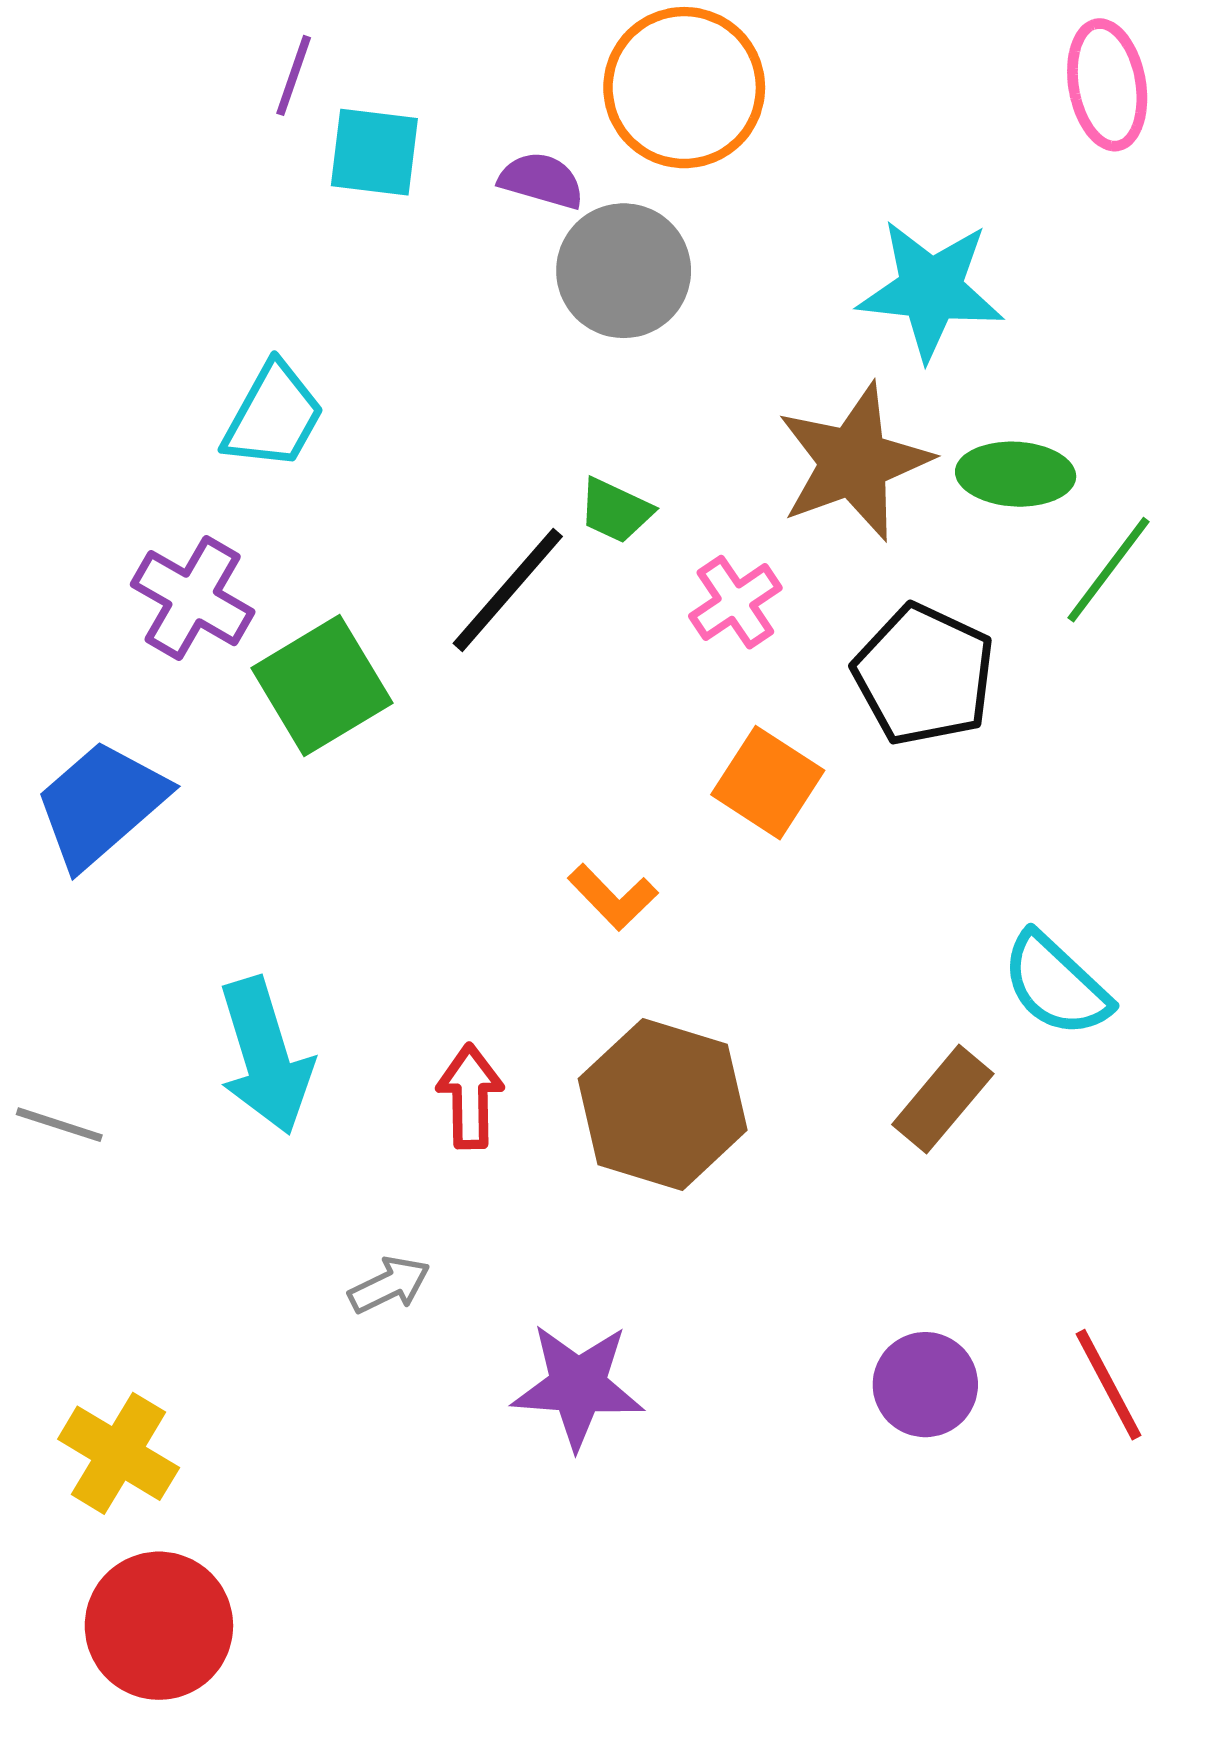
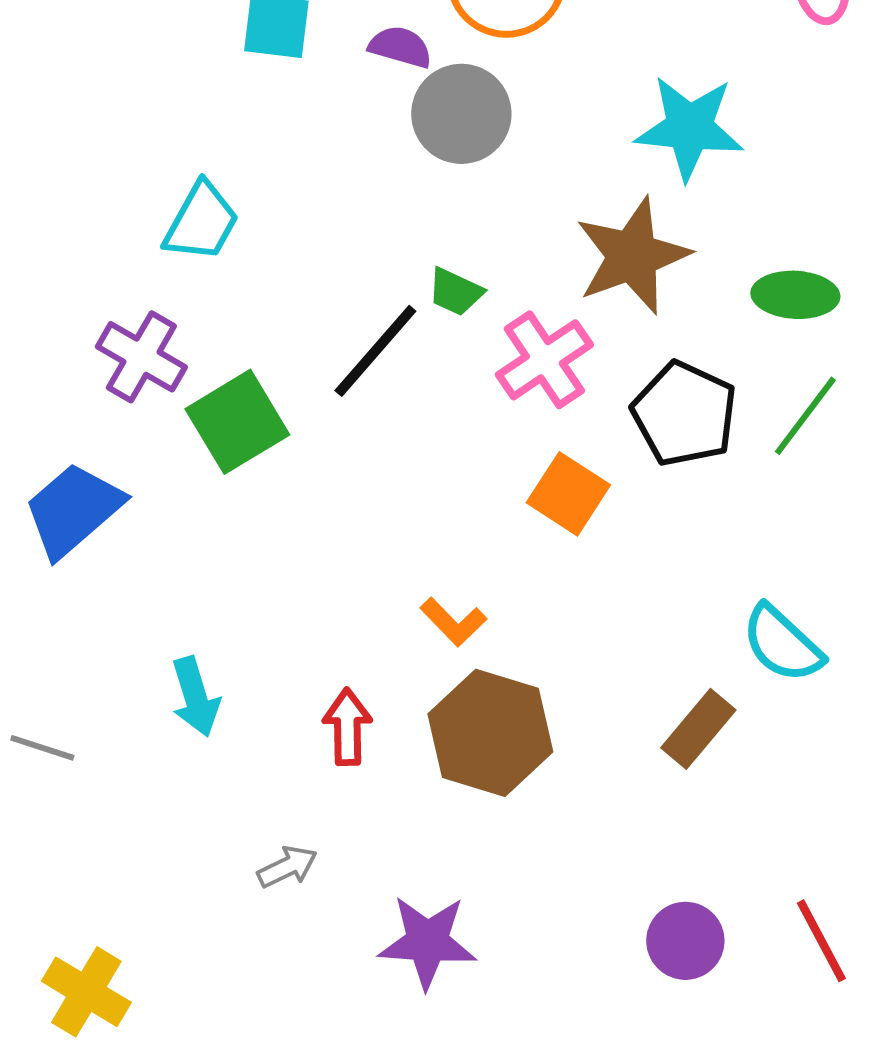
green ellipse: (1016, 474) -> (795, 295), moved
green line: (1108, 570) -> (805, 416), moved
pink cross: (735, 602) -> (544, 360), size x1.4
orange L-shape: (613, 897) -> (453, 622), moved
cyan arrow: (265, 1056) -> (195, 697), size x0.7

